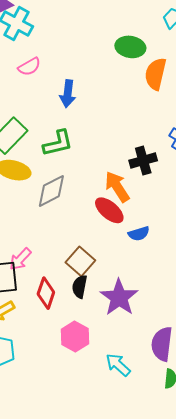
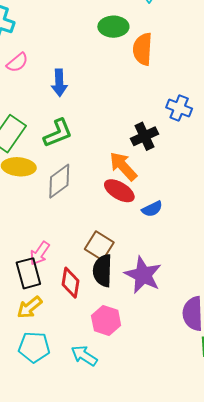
black semicircle: (80, 287) -> (103, 271), size x1.4
cyan arrow: (118, 365) -> (84, 356), moved

